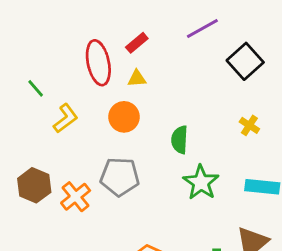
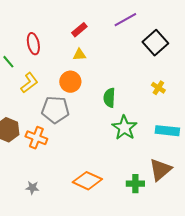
red ellipse: (98, 63) -> (33, 44), moved, size x0.7
gray pentagon: (120, 177) -> (55, 110), moved
orange cross: (76, 197) -> (36, 138), turned -30

